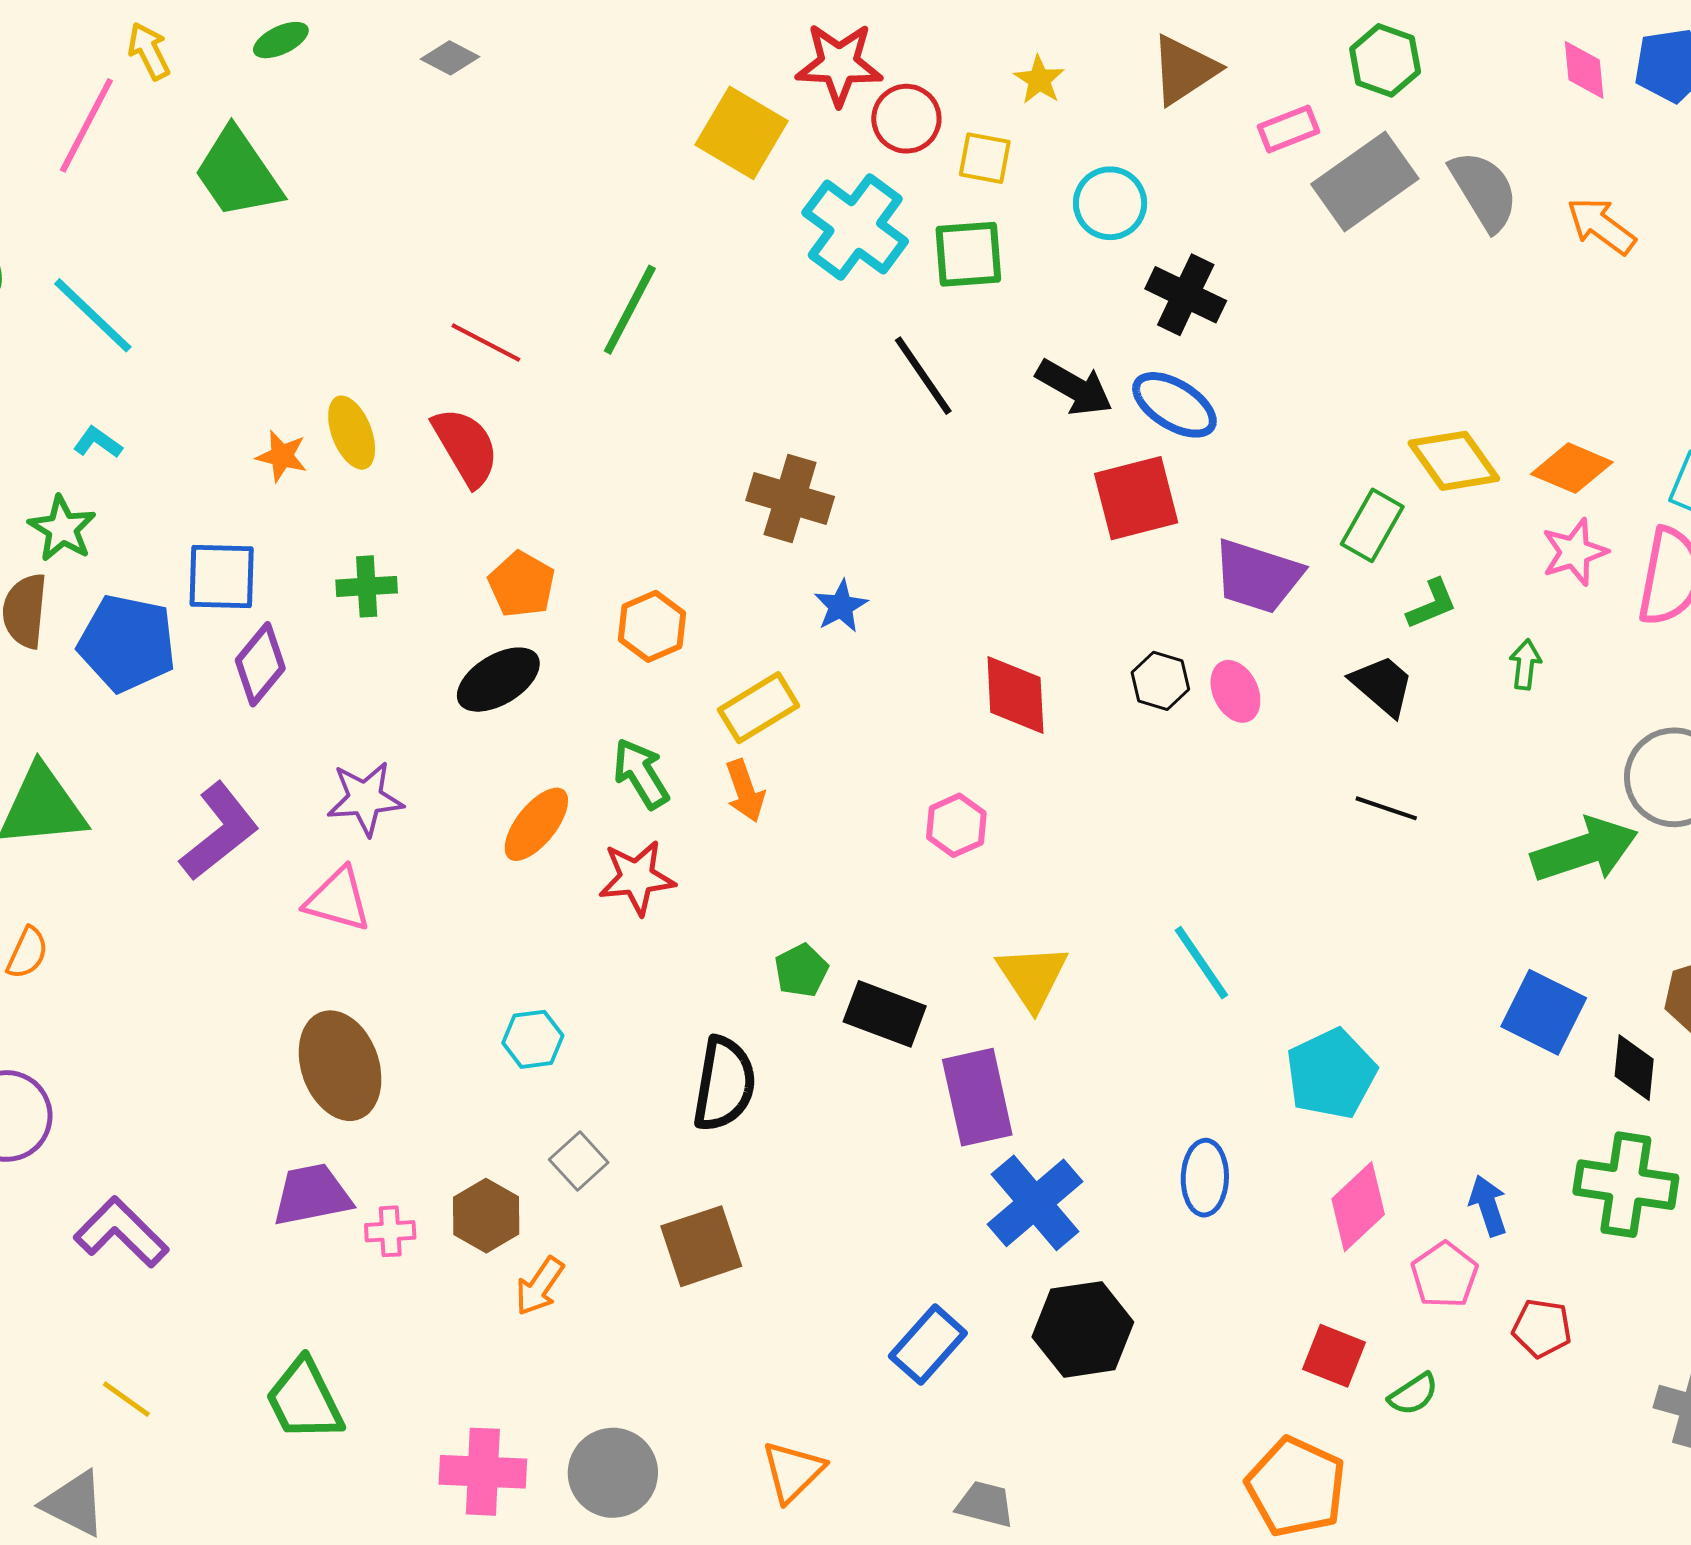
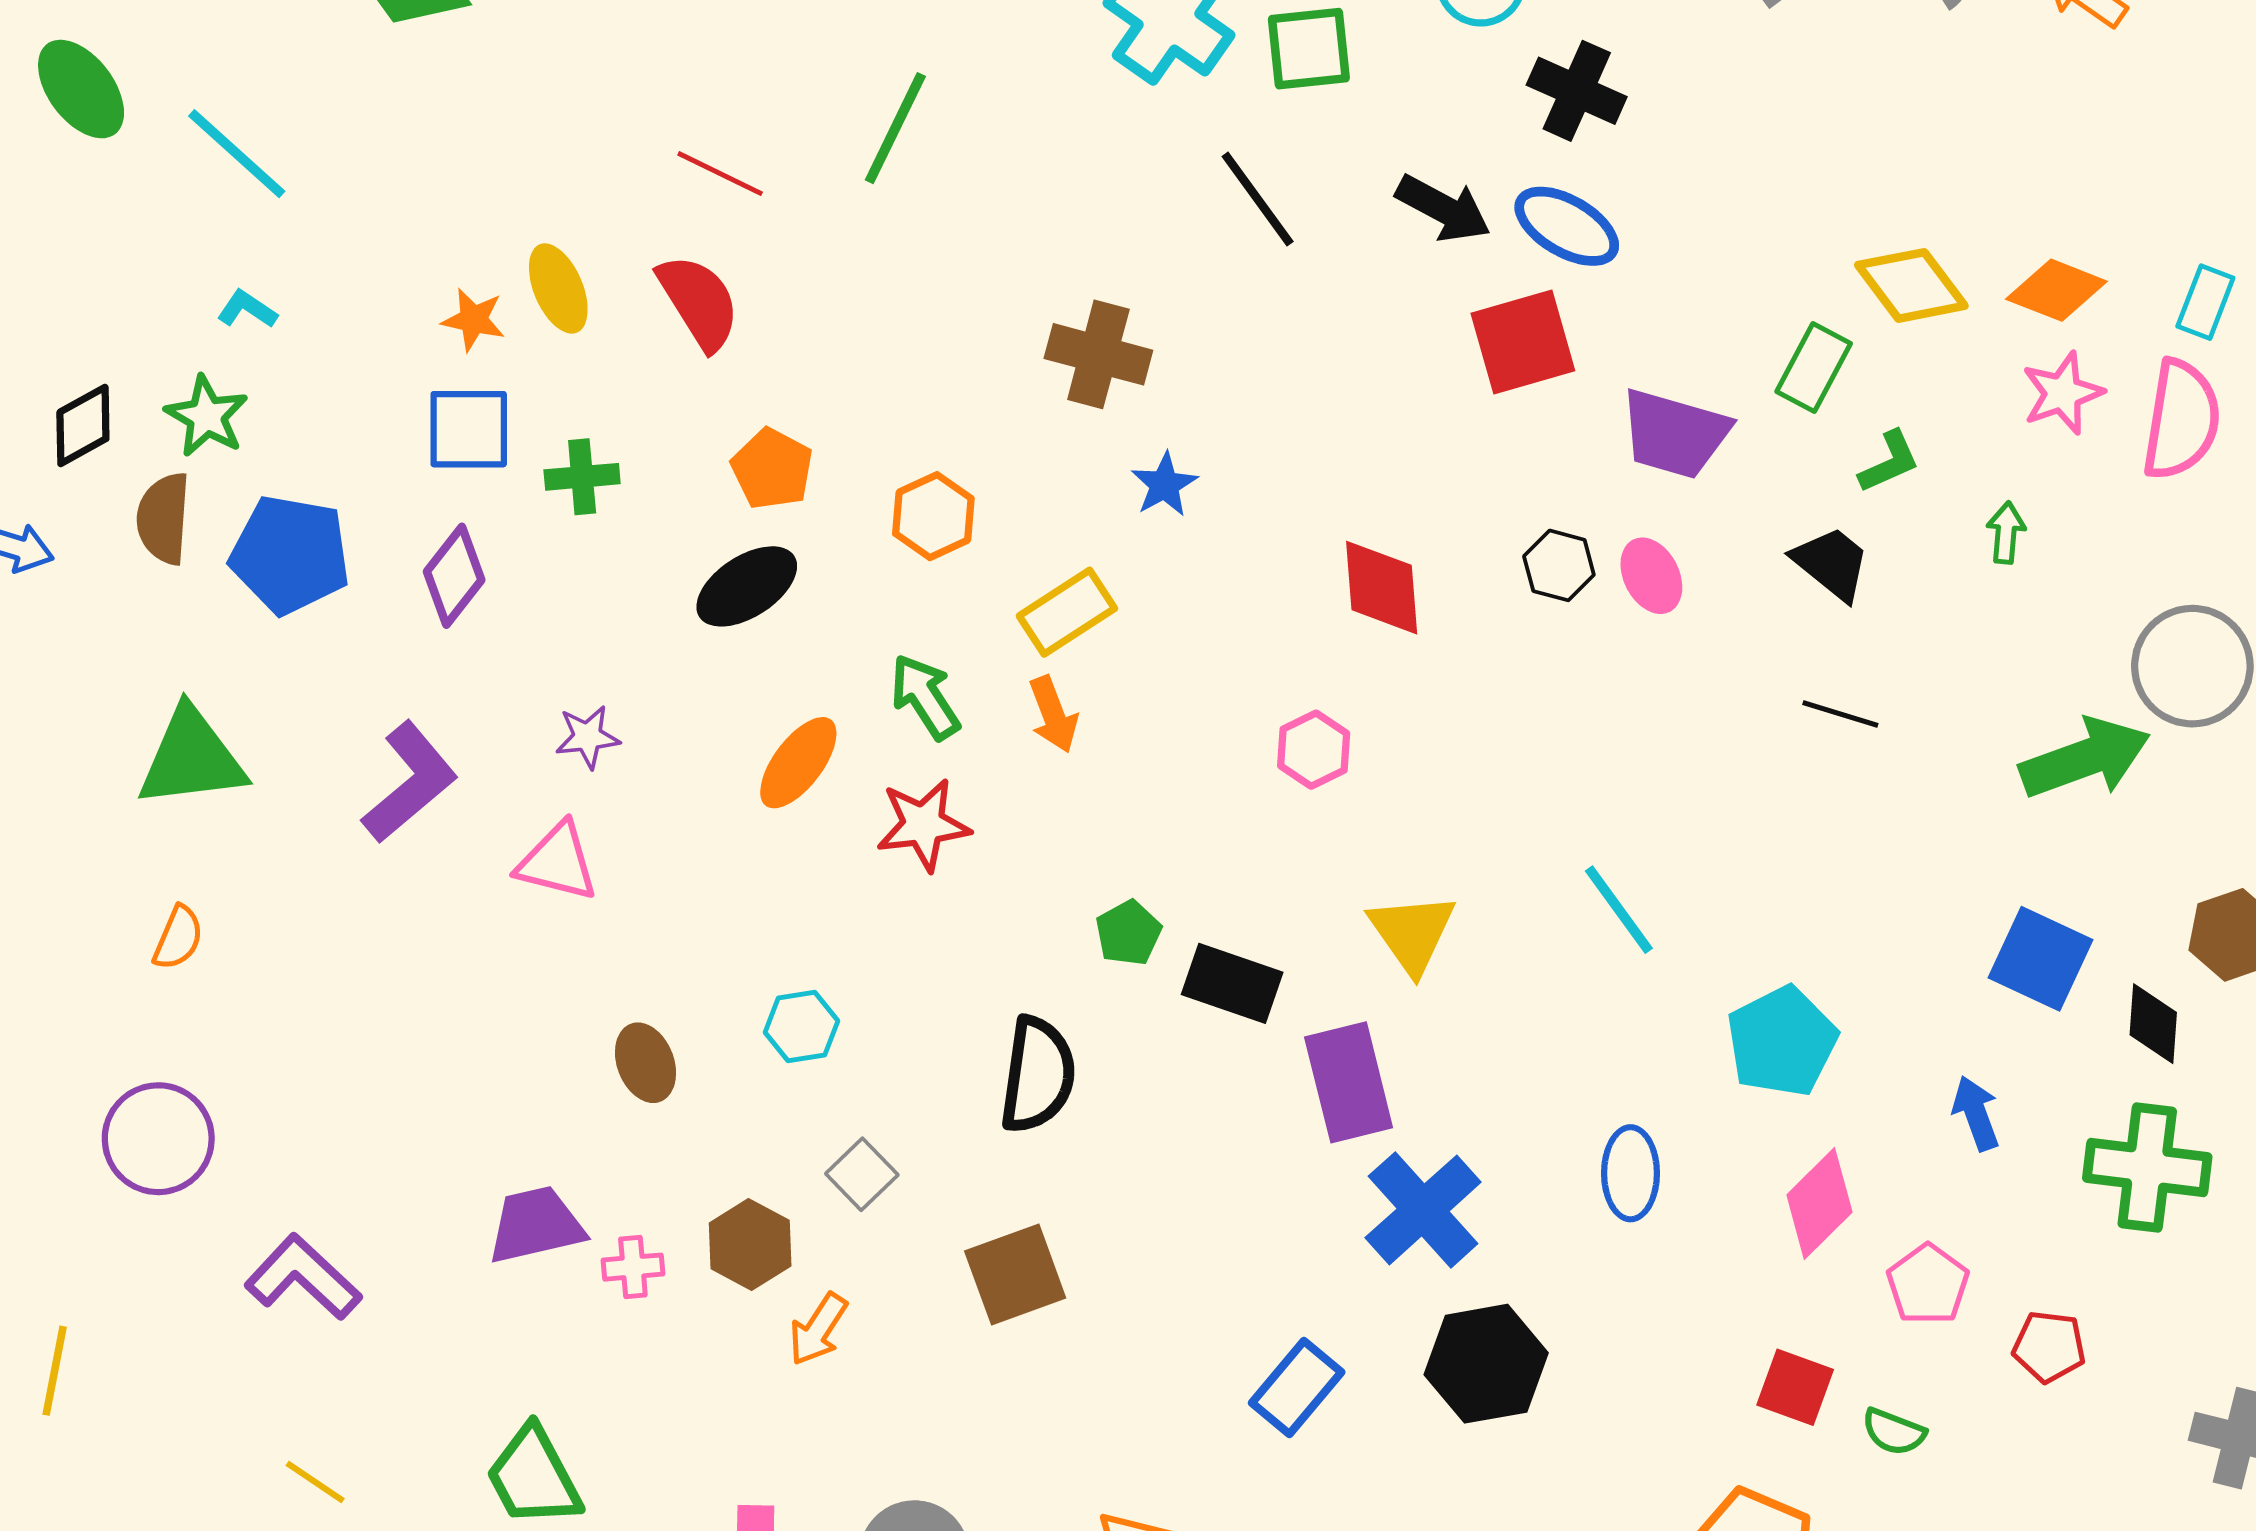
blue square: (222, 576) -> (469, 429), moved
purple star: (365, 798) -> (587, 737), size x0.7
brown ellipse: (340, 1066) -> (646, 1063), moved, size x0.6
blue arrow: (1488, 1206) -> (1976, 1113), moved
green semicircle: (1413, 1394) -> (1894, 1432), turned 56

